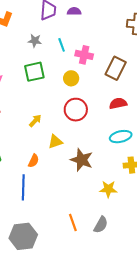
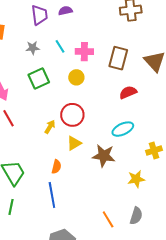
red circle: (76, 110) -> (72, 115), moved
cyan ellipse: (121, 137) -> (123, 129), moved

